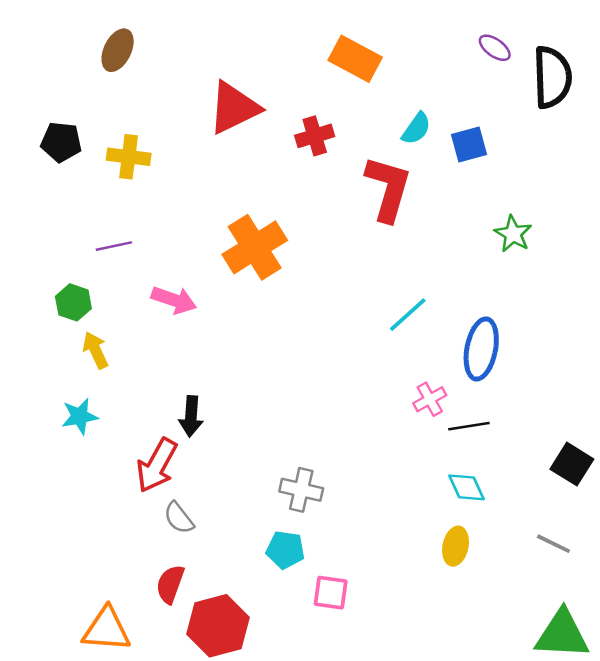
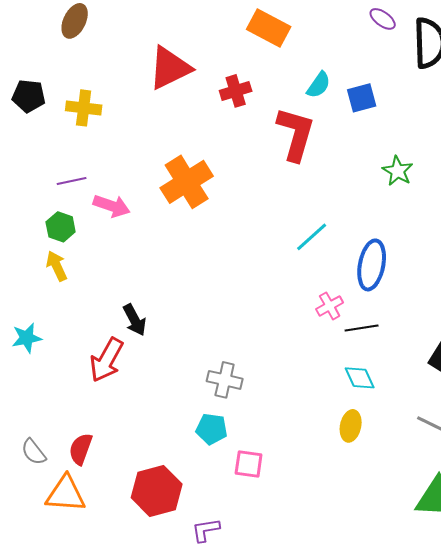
pink arrow: (174, 300) -> (112, 206), moved
green hexagon: (73, 302) -> (61, 227), moved
cyan star: (80, 416) -> (27, 338), moved
black arrow: (191, 416) -> (135, 320), turned -32
gray semicircle: (179, 518) -> (34, 452), moved
red semicircle: (170, 584) -> (81, 449), moved

